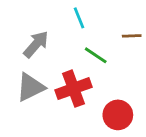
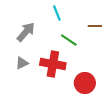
gray triangle: (30, 87) -> (22, 63), size x0.6
red cross: (73, 89) -> (53, 64), turned 30

